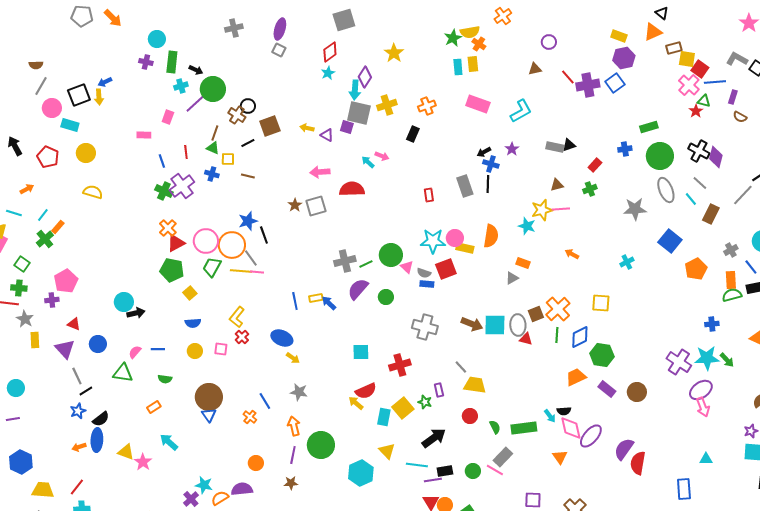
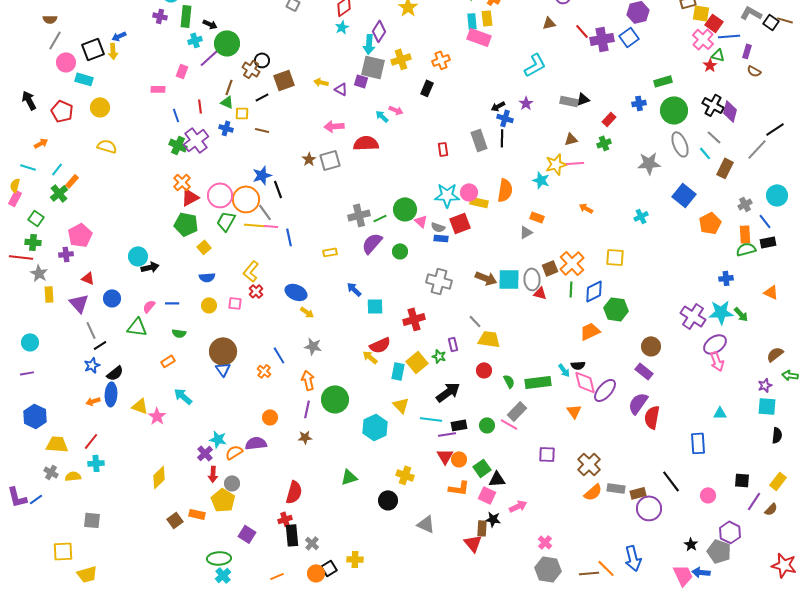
pink rectangle: (478, 104) -> (479, 37), moved
blue line: (295, 301) -> (289, 237), moved
blue arrow: (329, 303) -> (354, 289), moved
purple rectangle: (607, 389) -> (644, 371), moved

